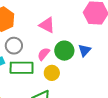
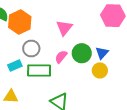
pink triangle: (47, 25) -> (64, 28), turned 42
yellow circle: (52, 73) -> (100, 70), moved

